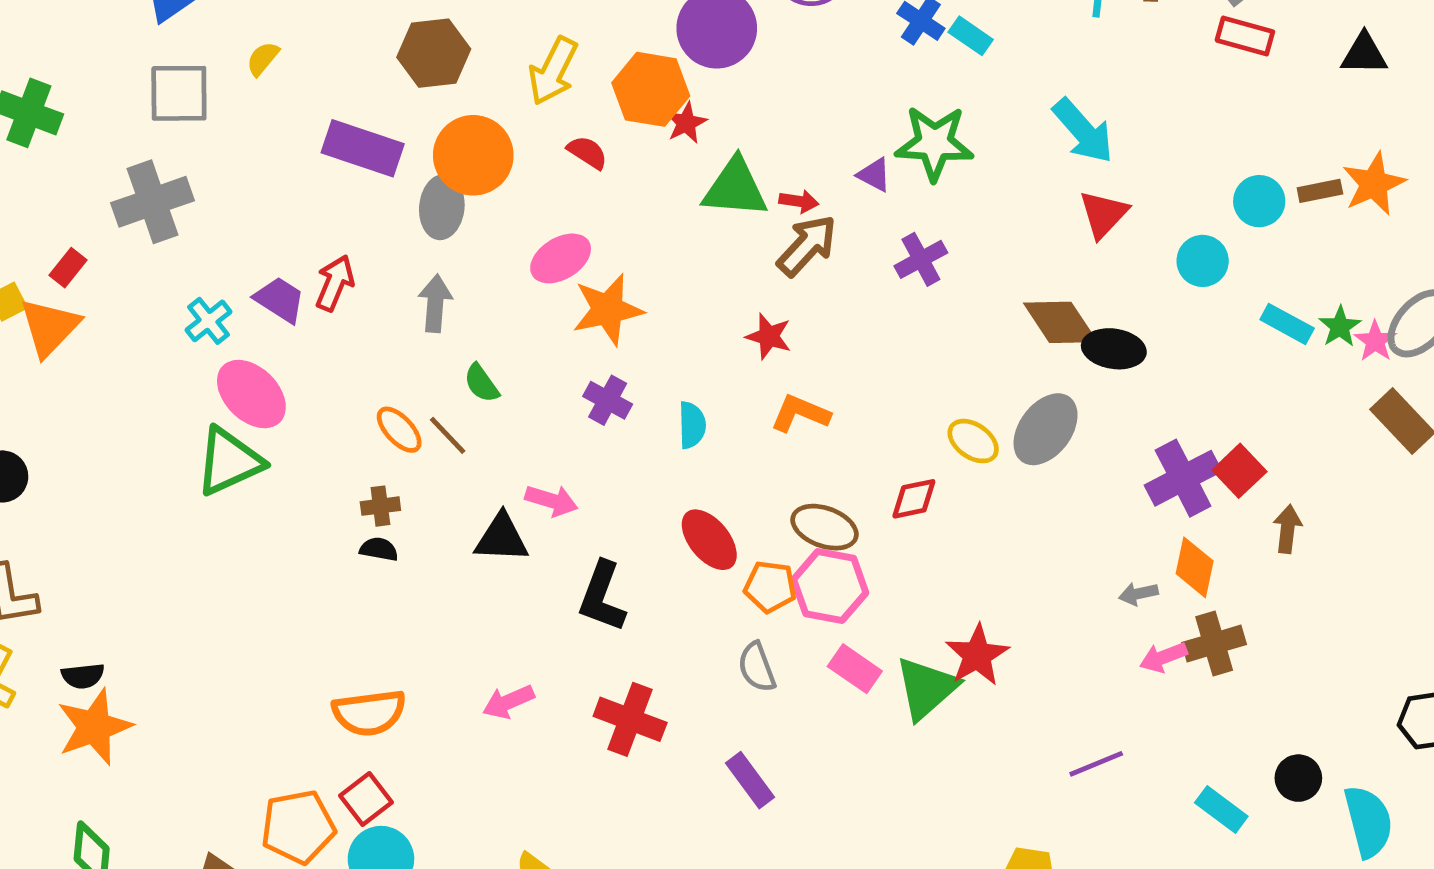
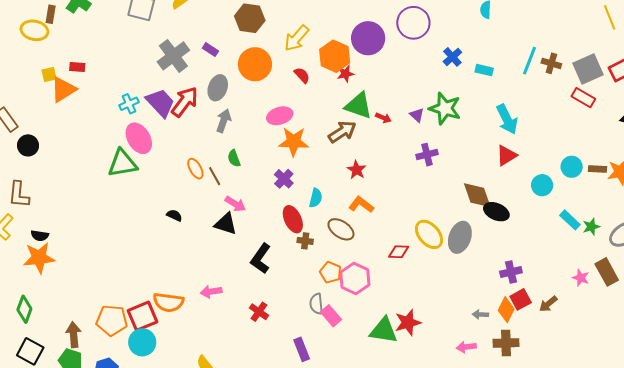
cyan rectangle: (971, 36) -> (484, 70), moved, turned -36
purple rectangle: (363, 148) -> (210, 50), size x0.5
gray cross: (152, 202) -> (173, 56), moved, turned -32
gray ellipse: (442, 207) -> (218, 88), moved
brown arrow: (807, 246) -> (342, 132), moved
red rectangle: (68, 268) -> (77, 67), turned 42
red arrow: (335, 283) -> (185, 102), size x1.4
purple trapezoid: (280, 300) -> (160, 103), size x1.4
pink star: (1375, 341) -> (581, 278), moved, turned -30
gray ellipse: (1046, 429) -> (460, 237), turned -32
yellow ellipse: (973, 441) -> (429, 234), size x1.4
red square: (1239, 471) -> (521, 299), moved
purple cross: (1183, 478) -> (511, 272), size x0.7
pink arrow: (551, 501) -> (235, 204), moved
brown cross: (380, 506) -> (305, 241), moved
brown ellipse: (824, 527) -> (341, 229), moved
brown arrow: (1287, 529) -> (548, 304), turned -150
red ellipse: (709, 540) -> (293, 219), moved
pink arrow: (1163, 657) -> (466, 347), moved
pink rectangle: (855, 669) -> (331, 316), moved
green triangle: (926, 688) -> (384, 330), turned 36
orange semicircle: (369, 713) -> (168, 302), moved
red cross: (630, 719) -> (259, 312), size x0.7
red square: (366, 799) -> (143, 316), size x1.4

